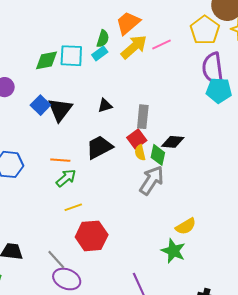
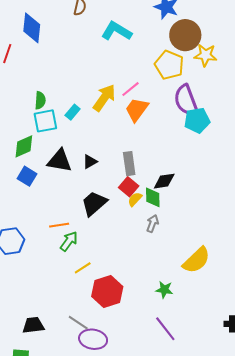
orange trapezoid: (128, 23) -> (137, 110), moved
green semicircle: (103, 39) -> (40, 100), moved
green diamond: (46, 60) -> (24, 146), moved
black triangle: (60, 110) -> (60, 161), moved, turned -44
yellow semicircle: (140, 153) -> (135, 199), turned 70
gray arrow: (151, 180) -> (152, 224), size x0.6
yellow semicircle: (186, 226) -> (196, 260), size x1.4
green star: (173, 251) -> (164, 290), moved, size x0.7

